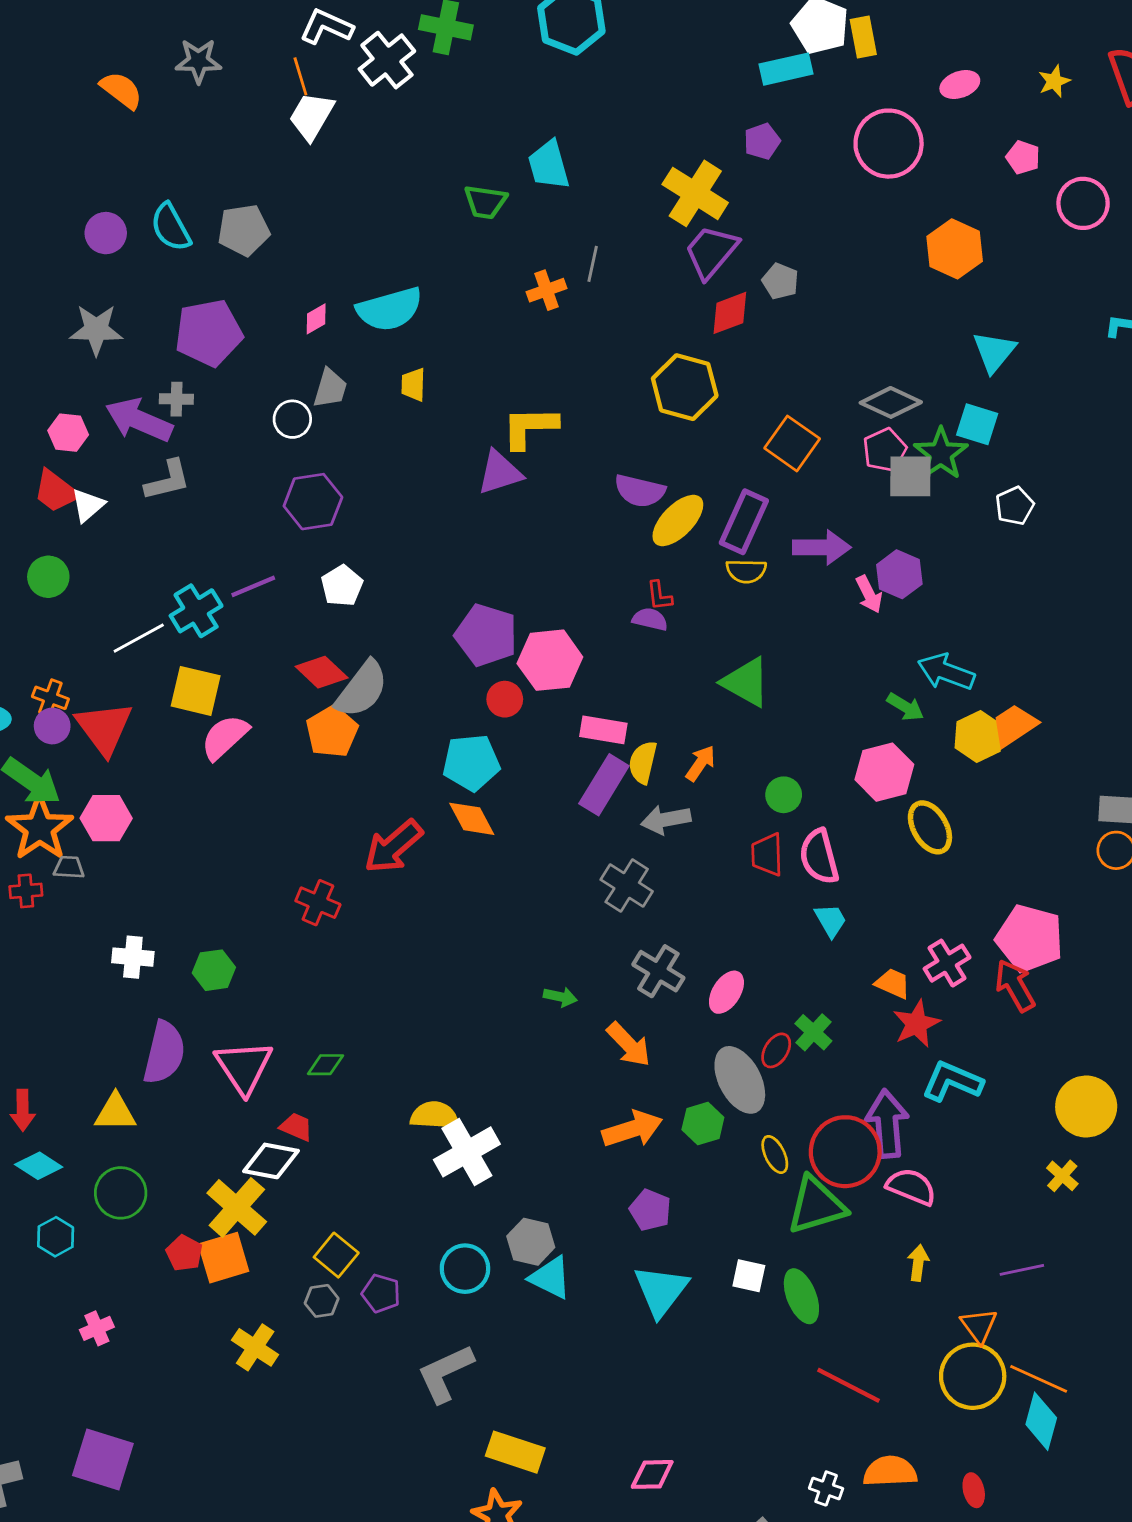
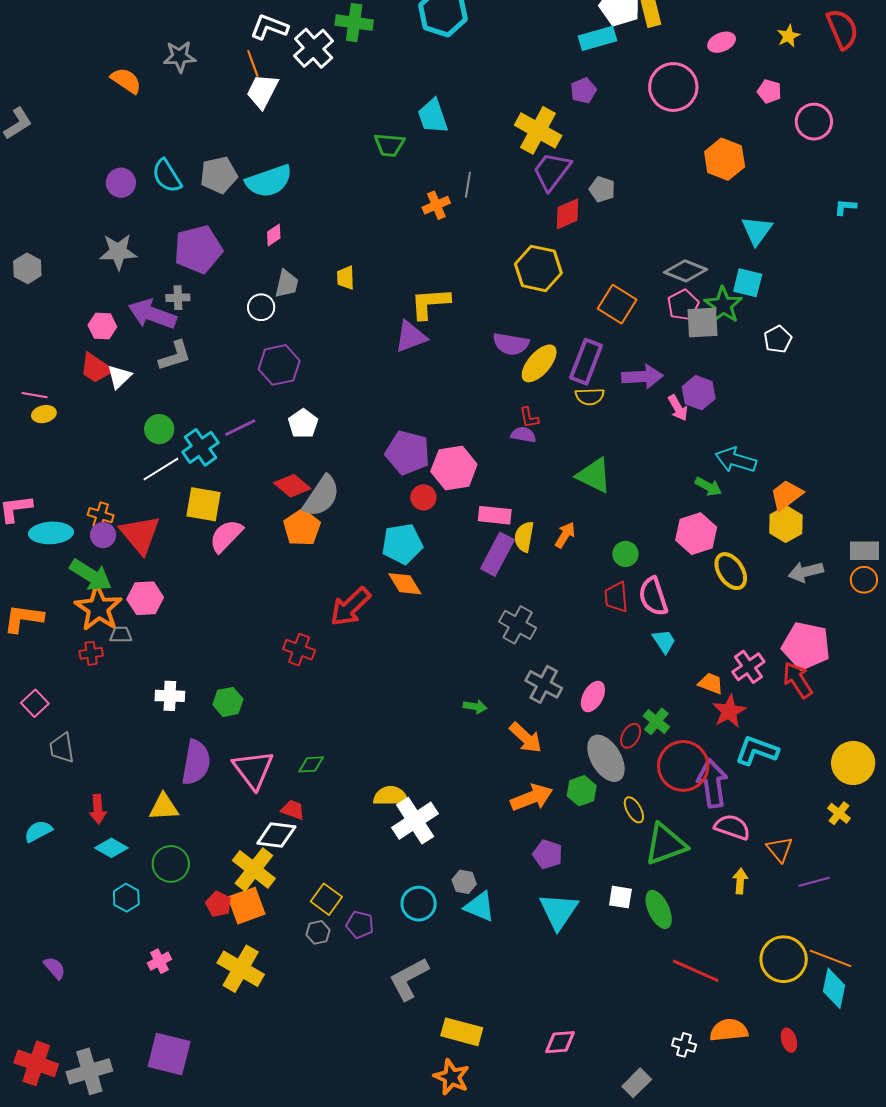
cyan semicircle: (390, 309) -> (269, 181), moved
green circle: (48, 577) -> (159, 429), moved
yellow hexagon: (979, 736) -> (786, 524), moved
gray arrow: (666, 820) -> (806, 572), moved
red circle: (845, 1152) -> (683, 766), moved
gray hexagon: (531, 1242) -> (464, 882), size x0.7
orange triangle: (979, 1326) -> (780, 849), moved
yellow cross: (255, 1347) -> (241, 969), moved, size x1.4

